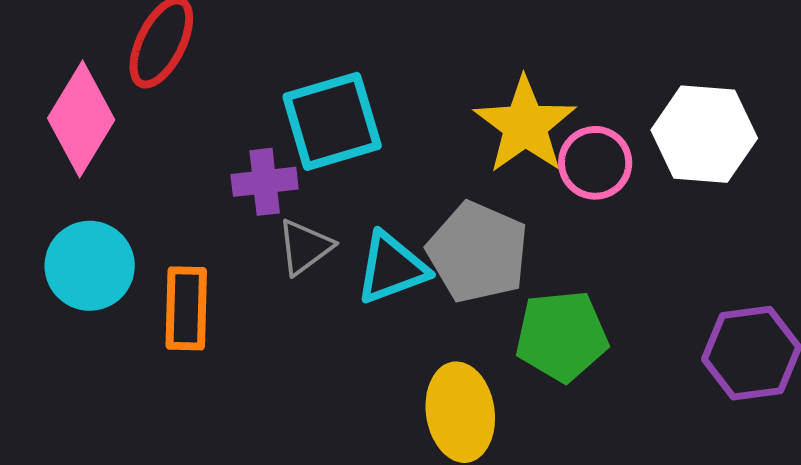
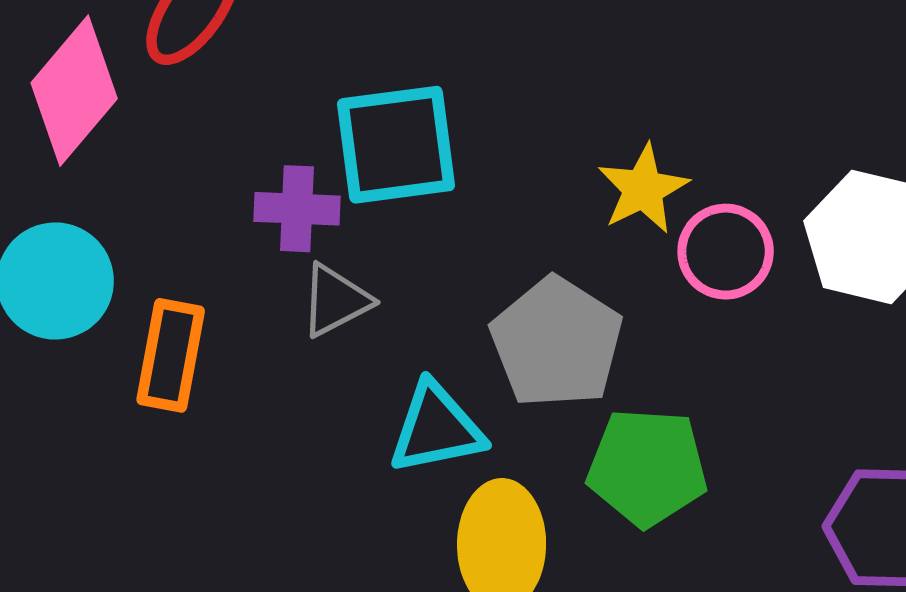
yellow star: (525, 125) -> (643, 189), size x0.7
cyan triangle: (392, 268) -> (436, 428), moved

